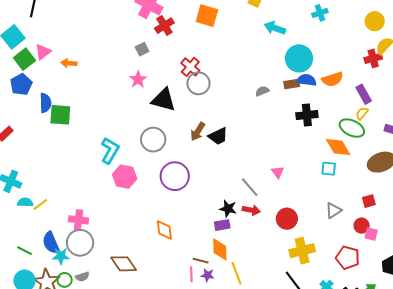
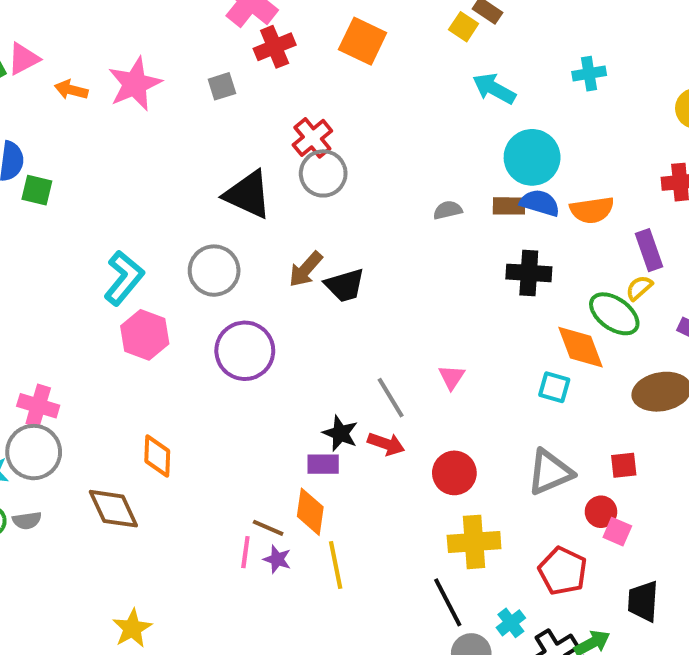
pink star: (138, 79) -> (135, 84), moved, size x1.5
green square: (60, 115) -> (37, 190), size x0.7
gray triangle: (333, 210) -> (550, 472), size x1.4
orange diamond: (164, 230) -> (157, 456), moved

